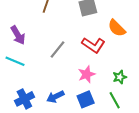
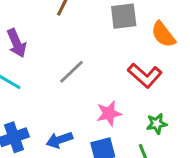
orange semicircle: (117, 28) -> (163, 34), moved
red L-shape: (93, 45) -> (145, 75), moved

